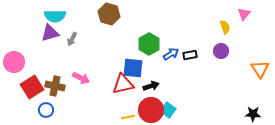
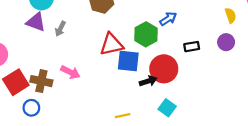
purple triangle: (50, 33) -> (36, 22), turned 36
blue arrow: (171, 54) -> (168, 19), moved
red triangle: (123, 84) -> (111, 44), moved
red circle: (151, 110) -> (164, 69), moved

